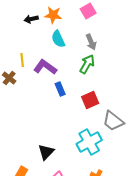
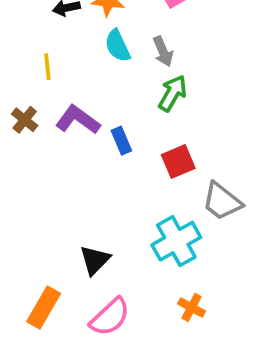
gray arrow: (91, 42) -> (163, 51), moved
yellow line: (22, 60) -> (47, 67), moved
purple L-shape: (45, 67) -> (78, 120), moved

